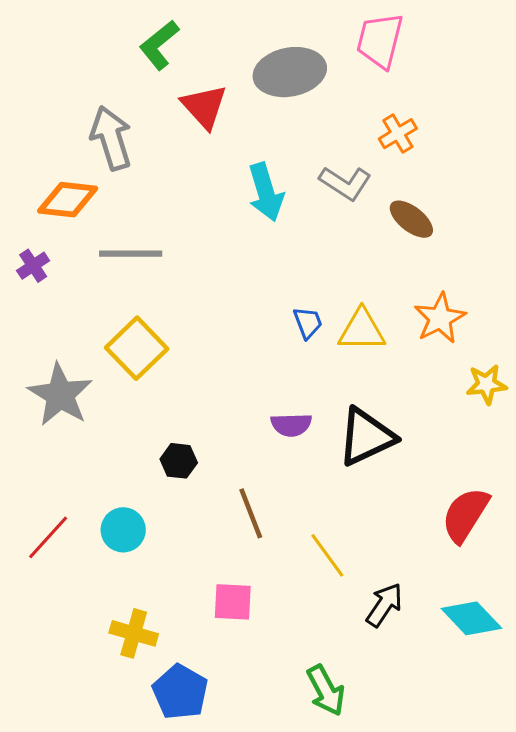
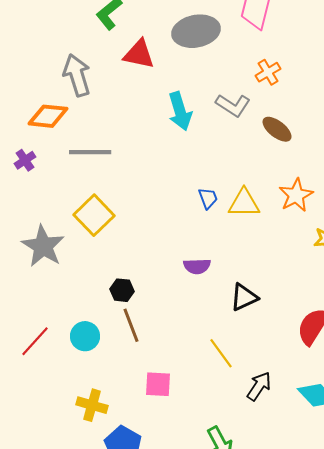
red triangle: (204, 107) -> (139, 54), turned -36
black triangle: (366, 437) -> (244, 297), moved, size x0.7
brown line: (251, 513) -> (131, 325), moved

